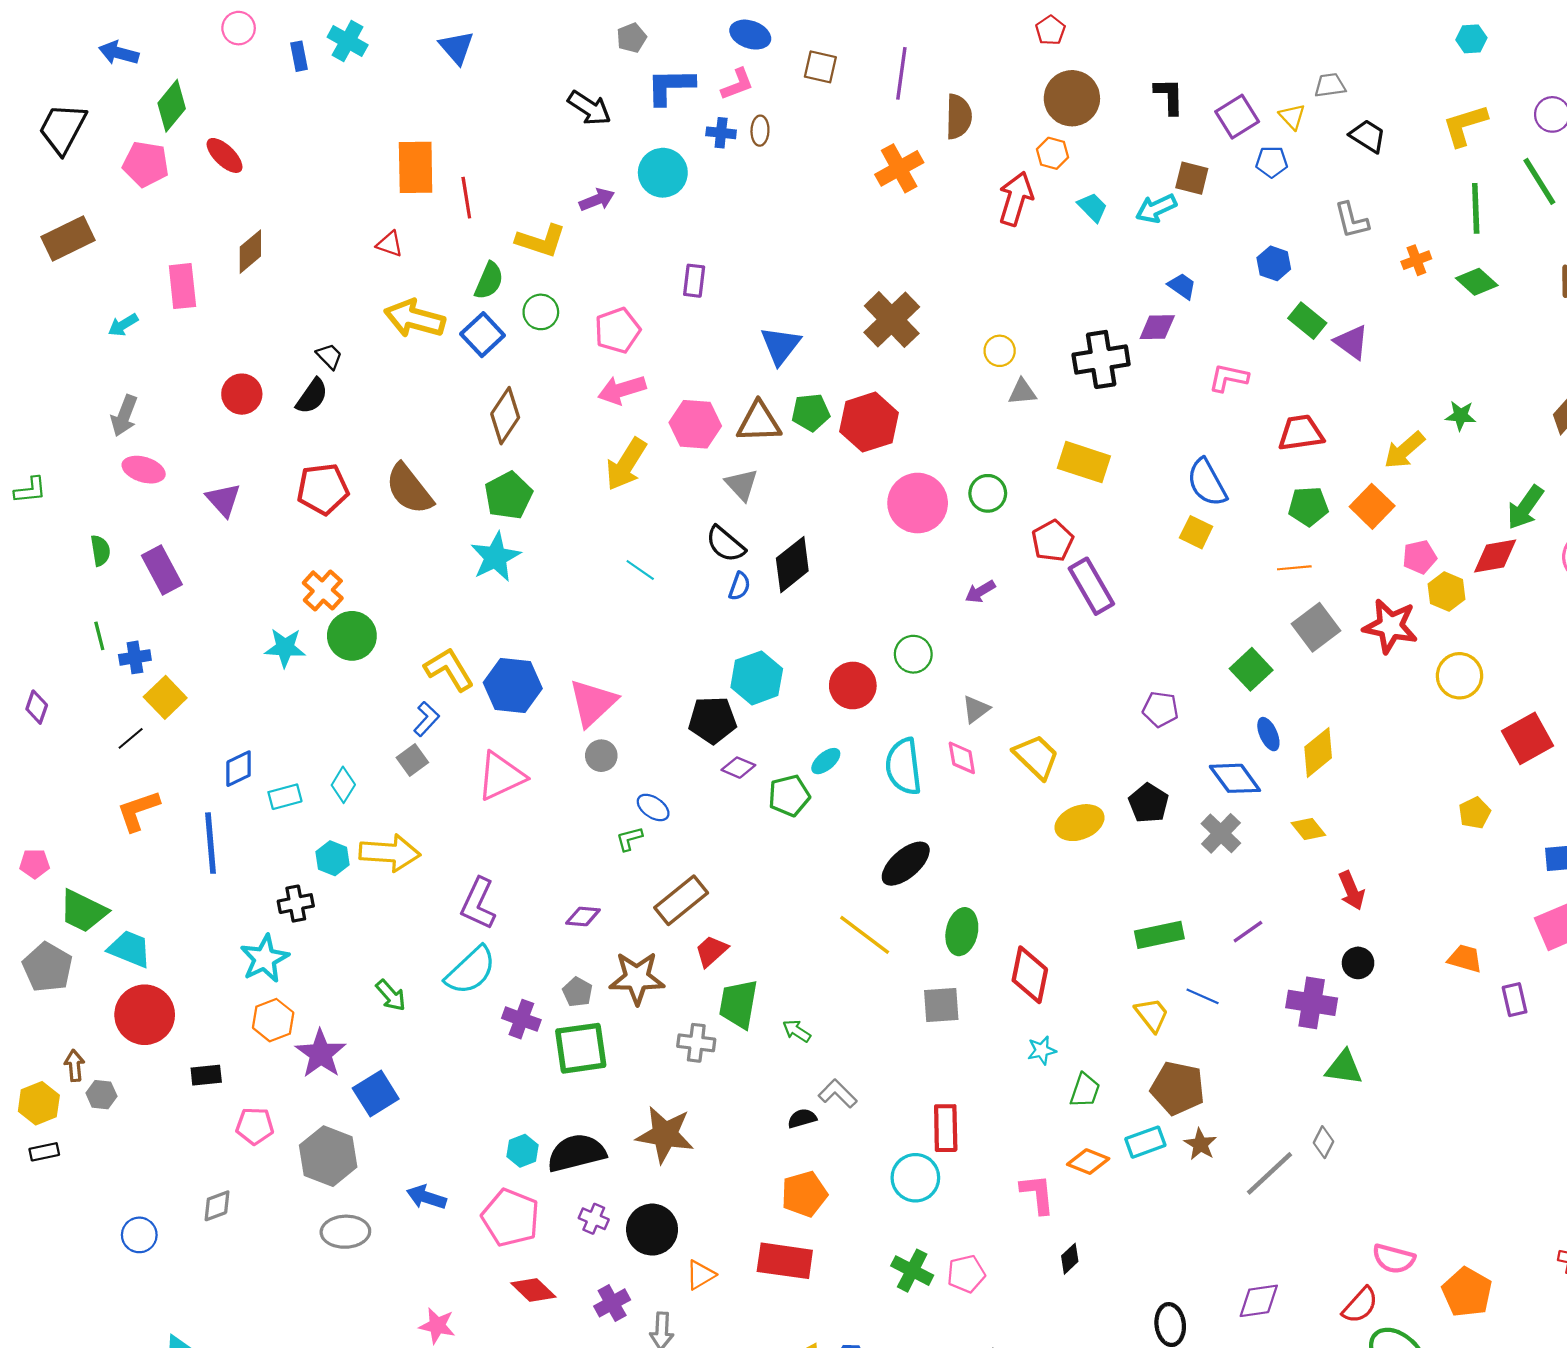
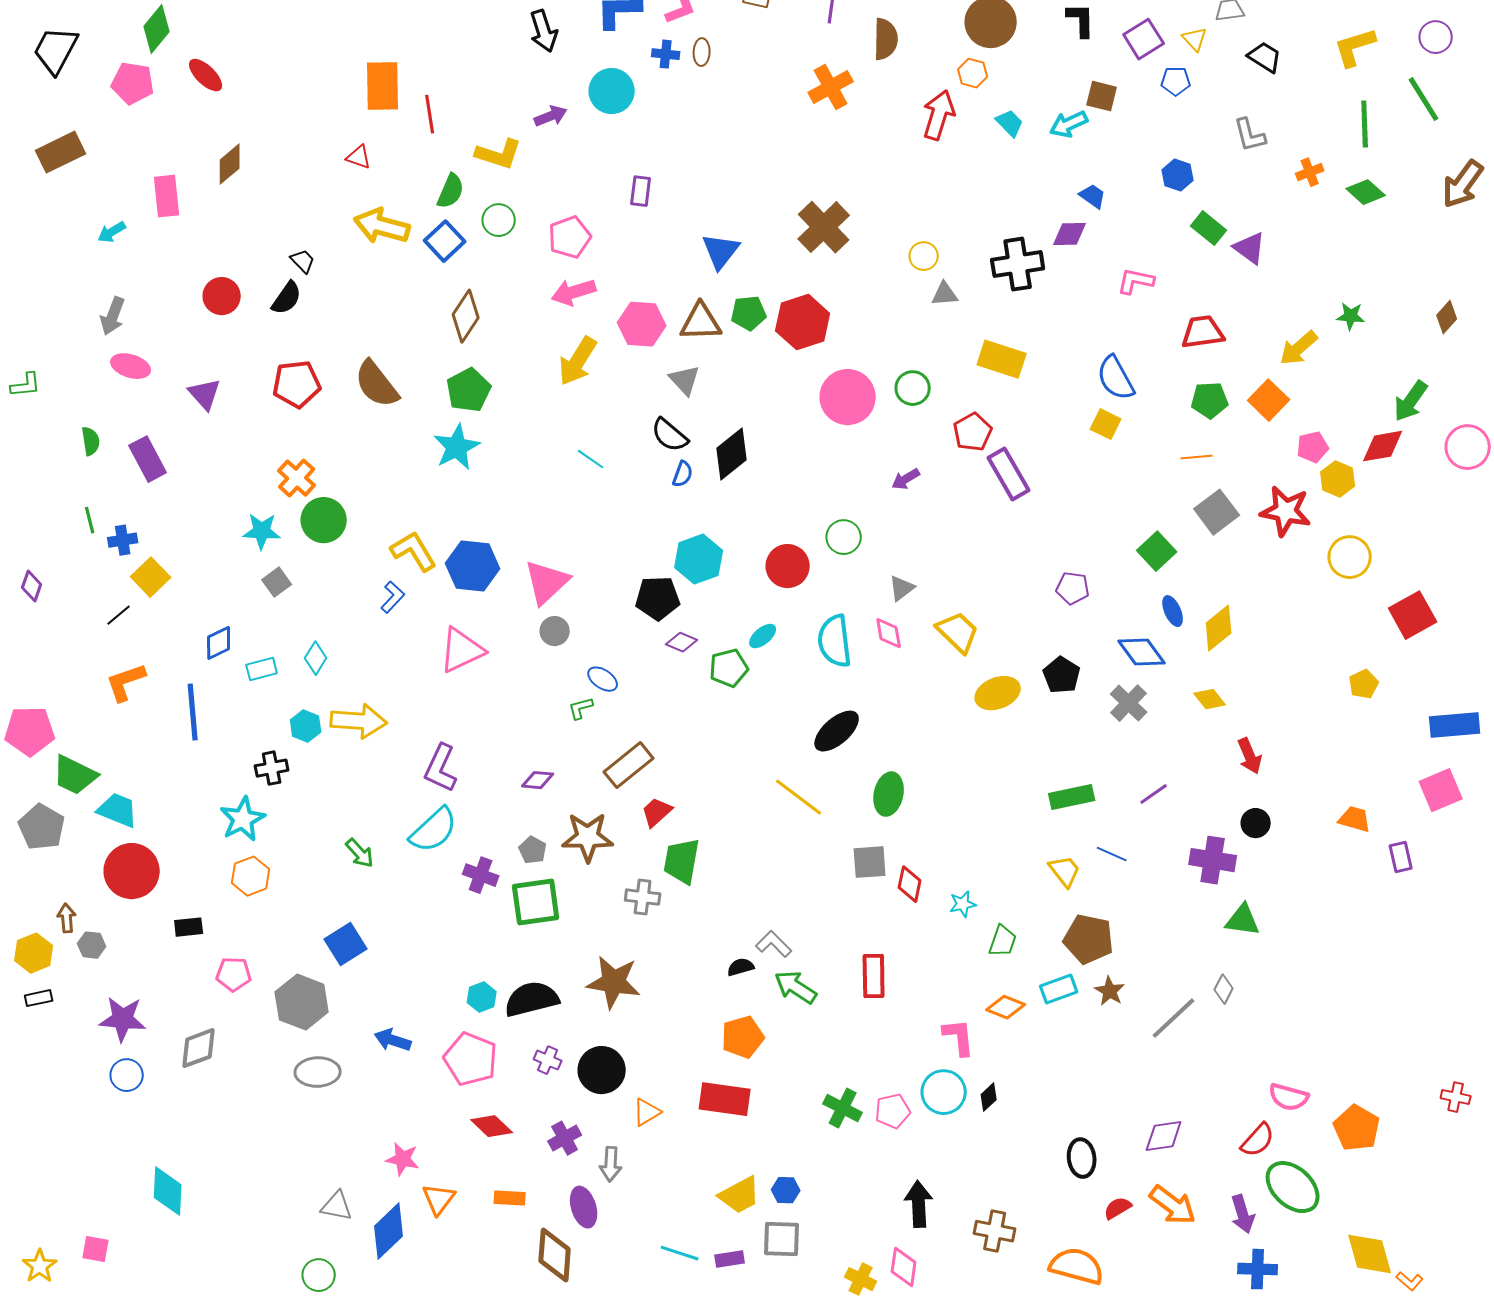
black arrow: (589, 108) -> (544, 31), turned 39
gray square: (412, 760) -> (277, 582), moved
pink pentagon: (35, 864) -> (30, 731), size x1.8
red diamond: (1030, 975) -> (910, 884), moved, size x0.7
green arrow: (797, 1031) -> (796, 987), moved, size x1.6
purple star: (321, 1054) -> (123, 1019), moved, turned -30
cyan circle: (915, 1178) -> (944, 1092), moved
gray diamond: (217, 1206) -> (199, 1048), size x1.4

